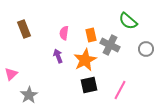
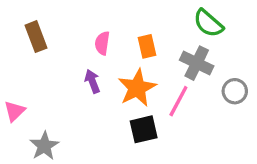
gray cross: (110, 45) -> (197, 63), moved
gray circle: (146, 49) -> (235, 91), moved
pink line: (120, 90) -> (178, 101), moved

